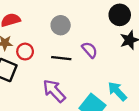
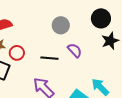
gray circle: (61, 25) -> (61, 25), moved

